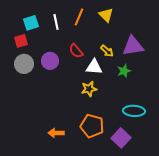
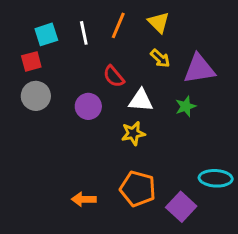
yellow arrow: (107, 51) -> (160, 58), moved
purple circle: (50, 61) -> (88, 106), moved
cyan ellipse: (134, 111) -> (216, 178), moved

